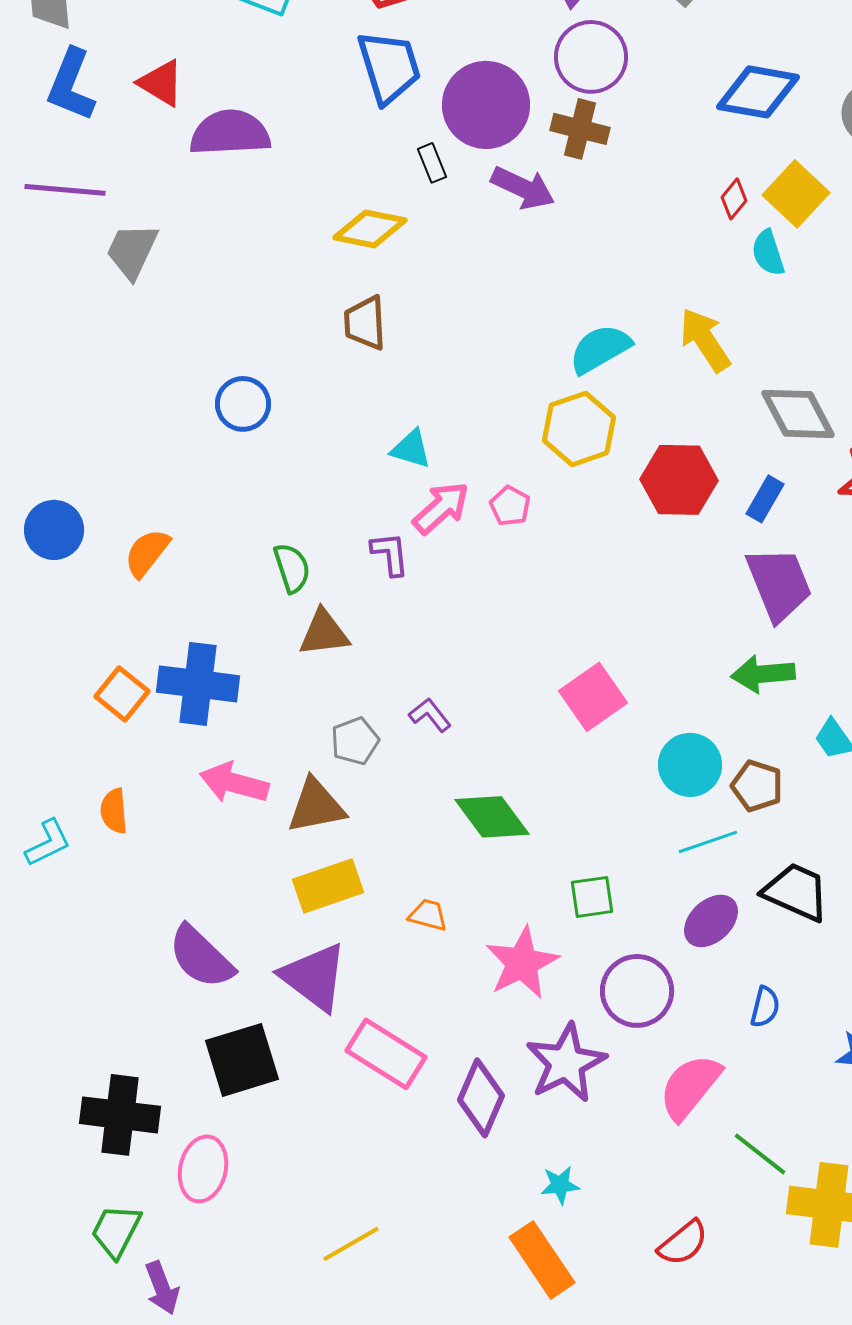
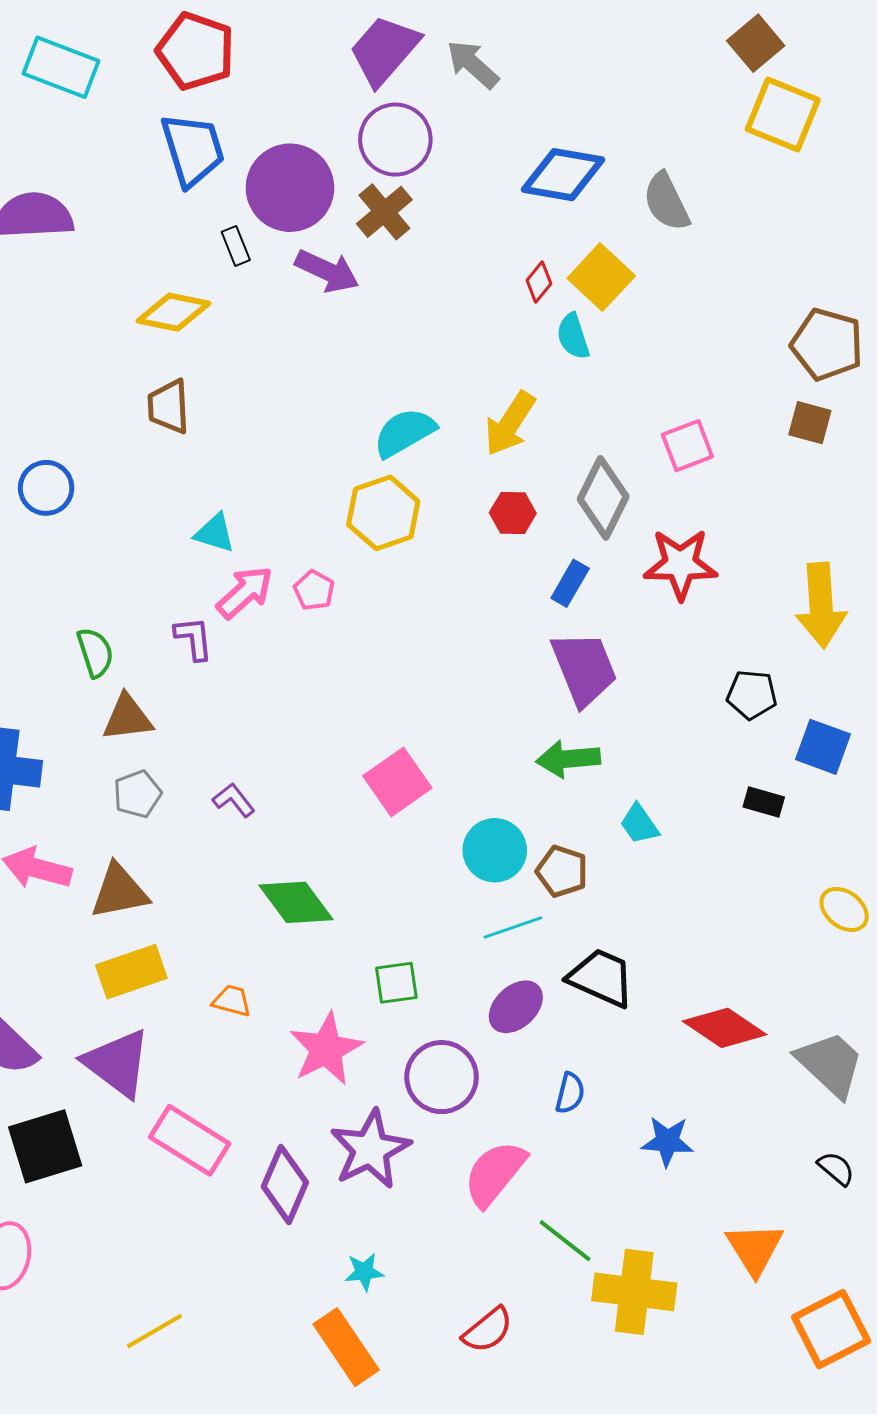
brown cross: (580, 129) -> (384, 212), turned 36
yellow arrow: (705, 340) -> (510, 424), turned -114
gray diamond: (798, 414) -> (603, 498), turned 54
red hexagon: (679, 480) -> (513, 513), moved, size x0.6
gray pentagon: (355, 741) -> (137, 794), moved

